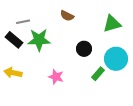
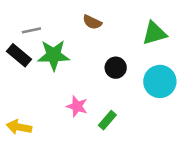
yellow arrow: (13, 73) -> (19, 127), moved
green rectangle: (98, 74) -> (107, 120), moved

